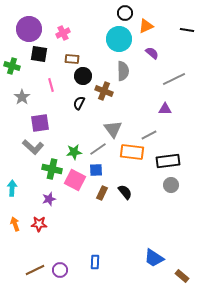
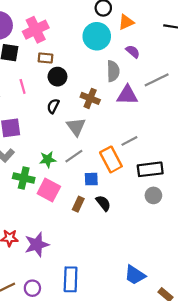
pink cross: (63, 33) -> (36, 30), size x1.6
gray semicircle: (123, 71) -> (113, 71), moved
brown cross: (104, 91) -> (90, 98), moved
purple triangle: (165, 109) -> (127, 95), moved, size x1.5
gray triangle: (113, 129) -> (76, 127), moved
orange rectangle: (132, 152) -> (111, 159), turned 55
blue square: (96, 170) -> (91, 179), moved
purple star: (49, 199) -> (37, 245), moved, size x1.6
blue rectangle: (95, 262) -> (71, 279), size x1.6

